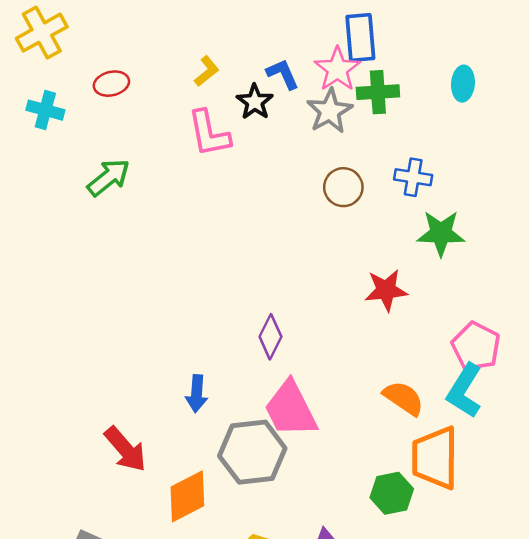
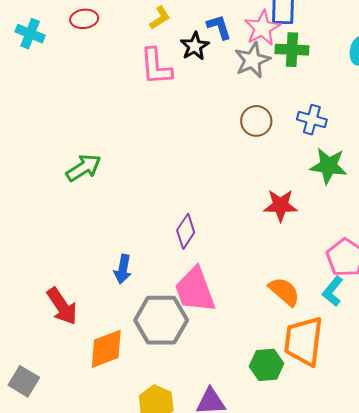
green arrow: (109, 177) -> (84, 168), moved
cyan L-shape: (464, 391) -> (333, 291), size x0.7

